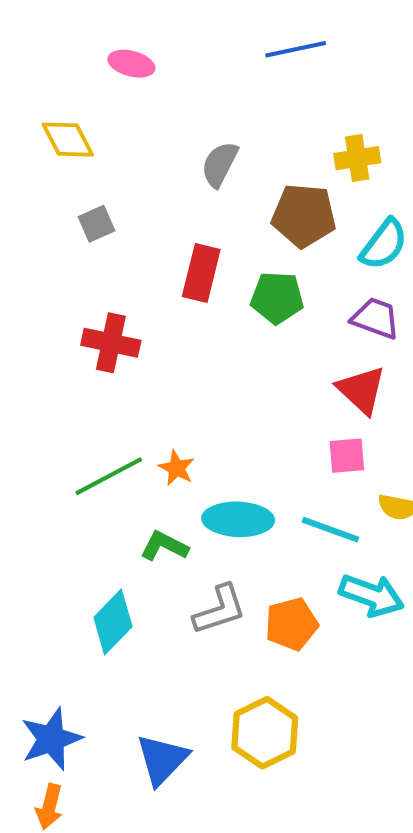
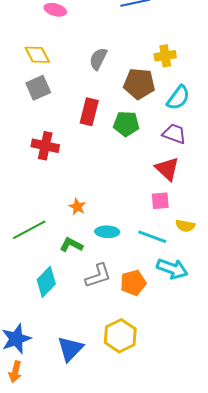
yellow diamond: (68, 140) -> (37, 55), moved
gray square: (96, 224) -> (38, 88), size x1.4
green line: (109, 476) -> (29, 230), moved
cyan ellipse: (238, 519) -> (107, 232), size x0.7

